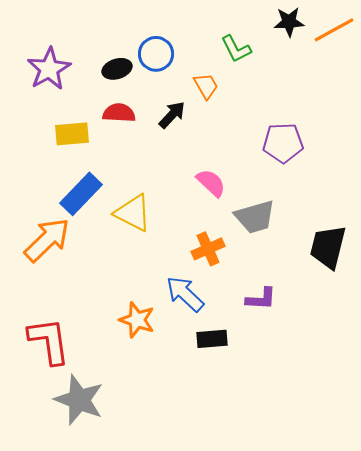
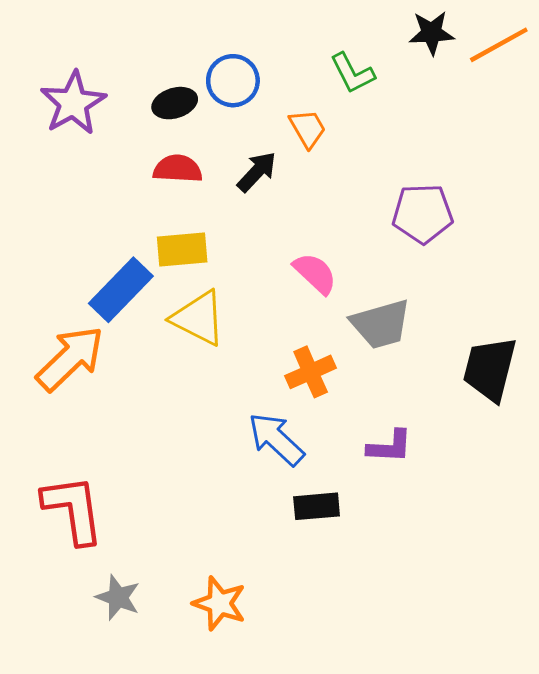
yellow rectangle: (72, 134) -> (182, 249), moved
orange star: (137, 320) -> (219, 603), moved
gray star: (79, 400) -> (118, 597), size x0.6

